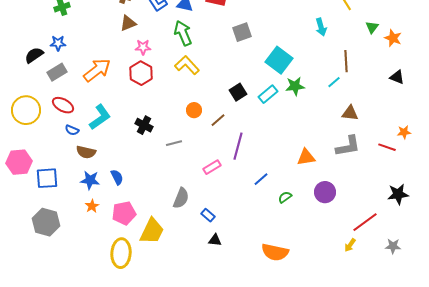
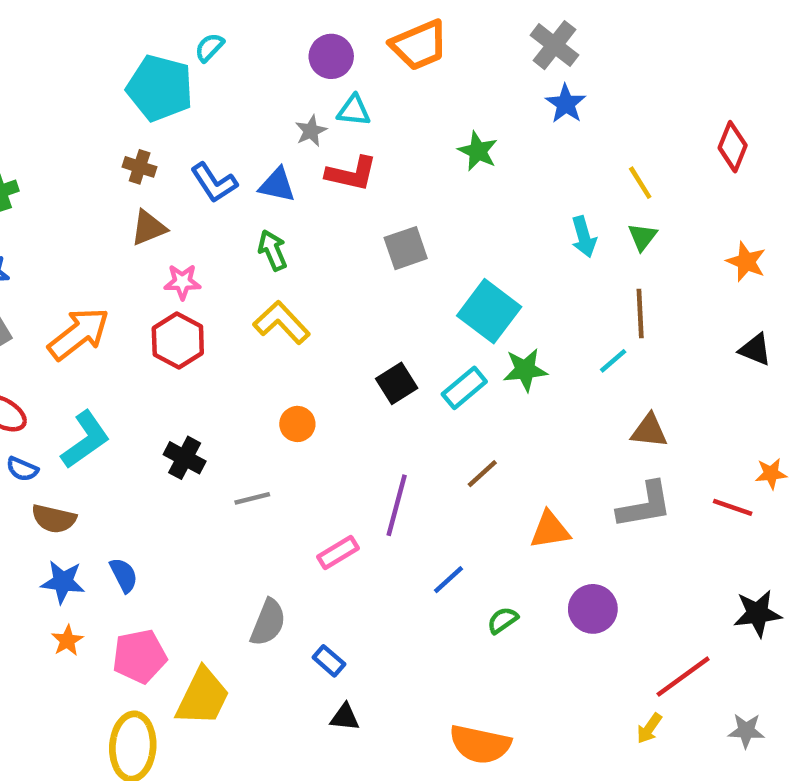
green triangle: (372, 27) -> (642, 237), moved
green arrow: (183, 33) -> (273, 250), size x0.7
brown line: (218, 120) -> (482, 474), moved

